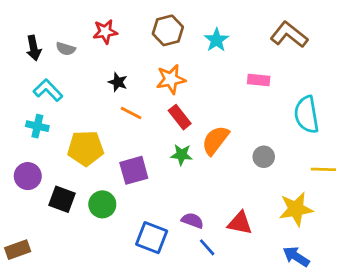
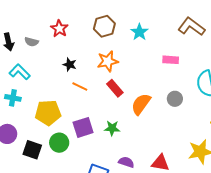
red star: (105, 32) -> (59, 29), turned -30
green star: (182, 155) -> (112, 128), moved
gray circle: (264, 157) -> (175, 99), moved
green circle: (102, 204) -> (59, 143), moved

